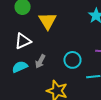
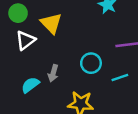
white triangle: (23, 41) -> (25, 40), moved

